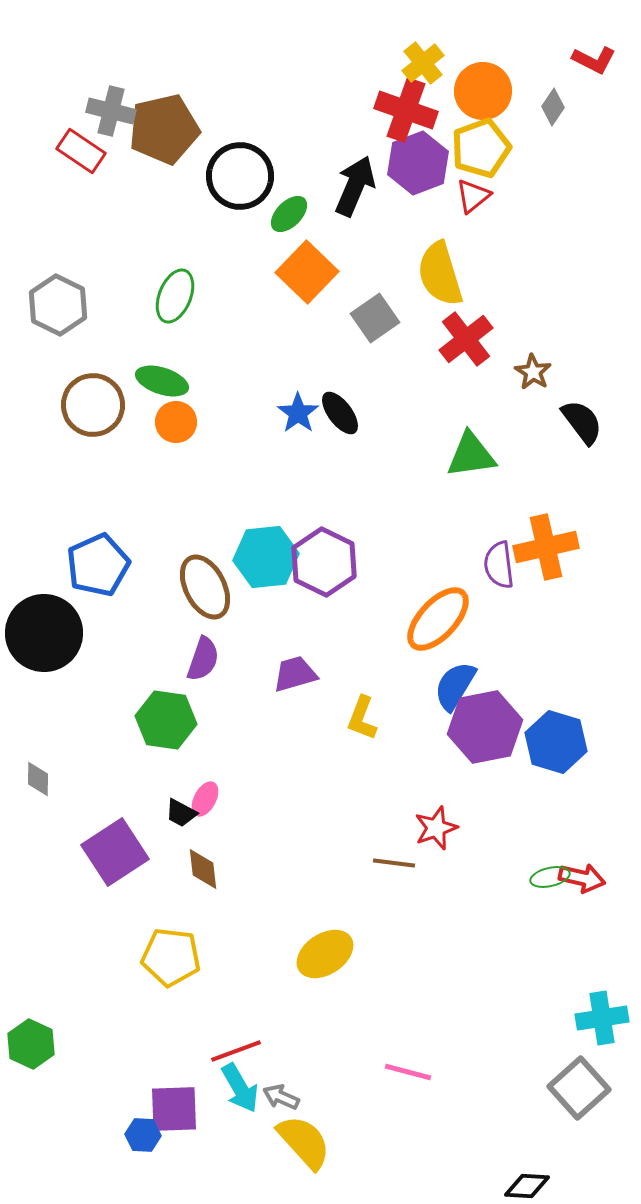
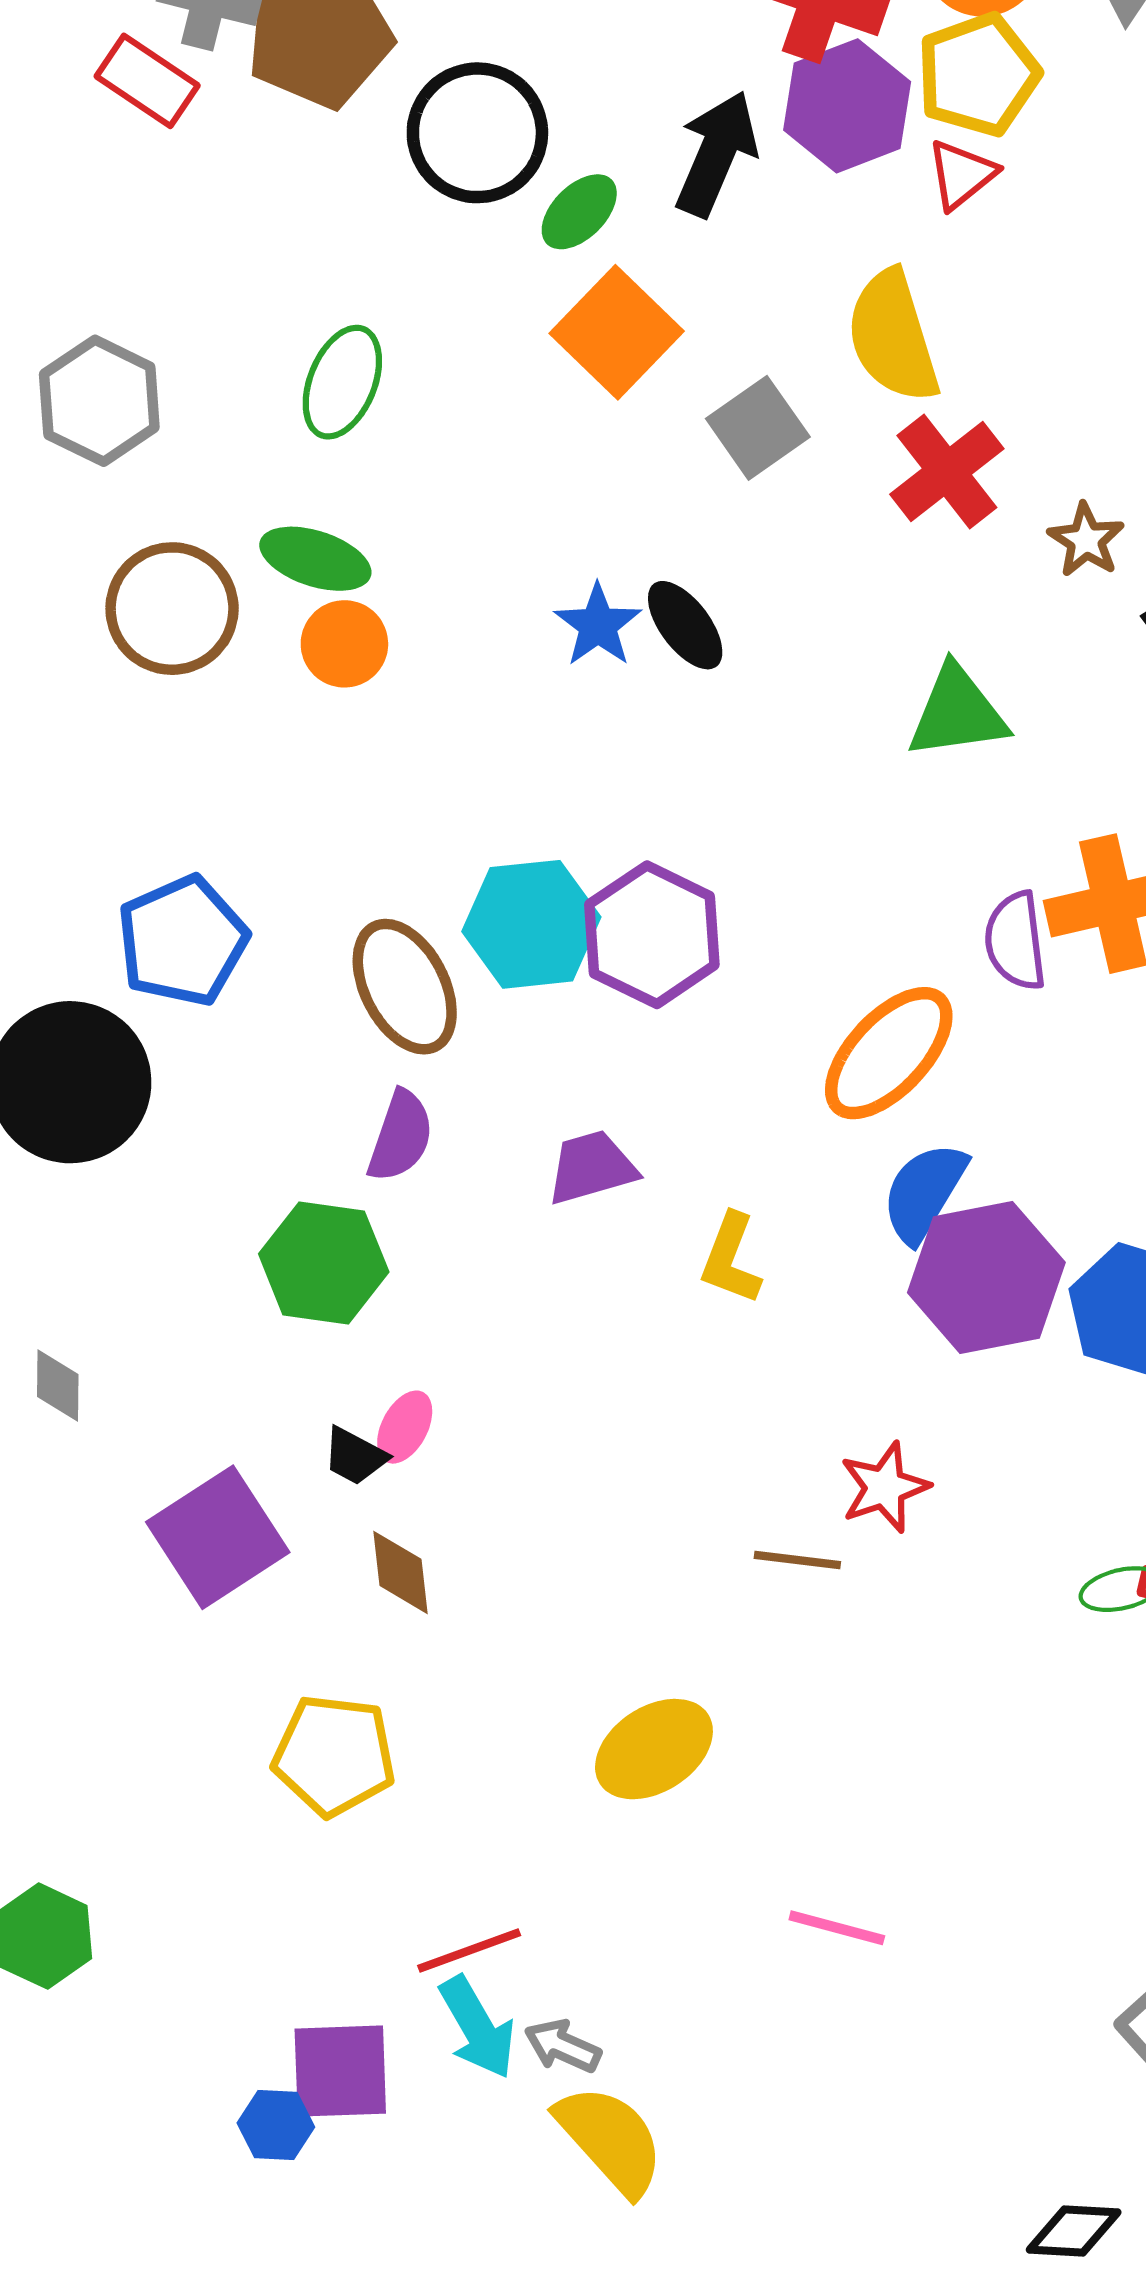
pink line: (408, 1072) -> (837, 1928), moved

